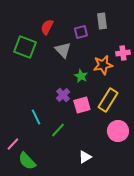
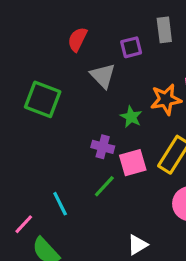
green square: (25, 47) -> (43, 99), moved
purple cross: (63, 95) -> (103, 147), turned -32
cyan line: (36, 117) -> (60, 204), moved
green line: (58, 130) -> (104, 186), moved

